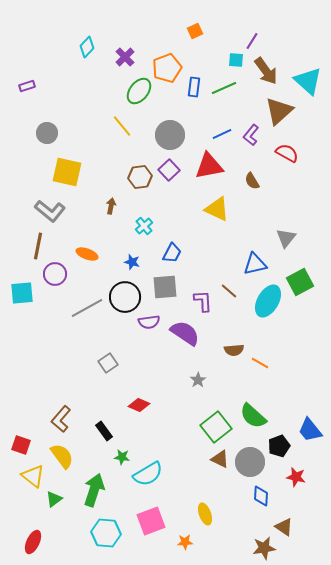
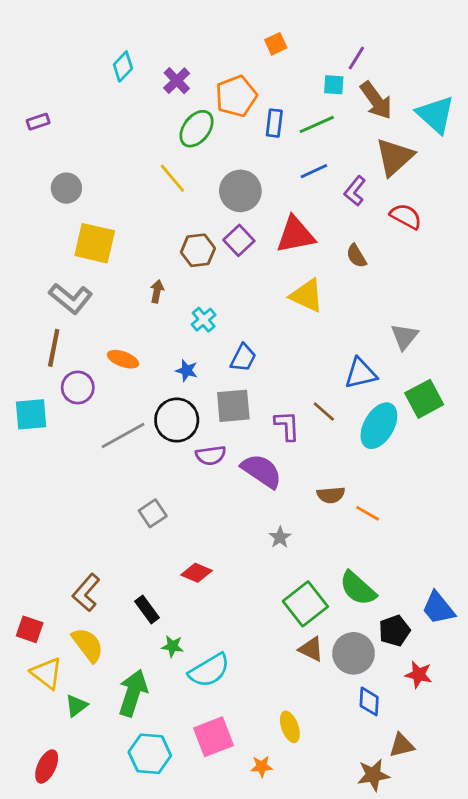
blue line: (222, 134) -> (314, 171), moved
brown triangle: (284, 527) -> (402, 745), turned -48

